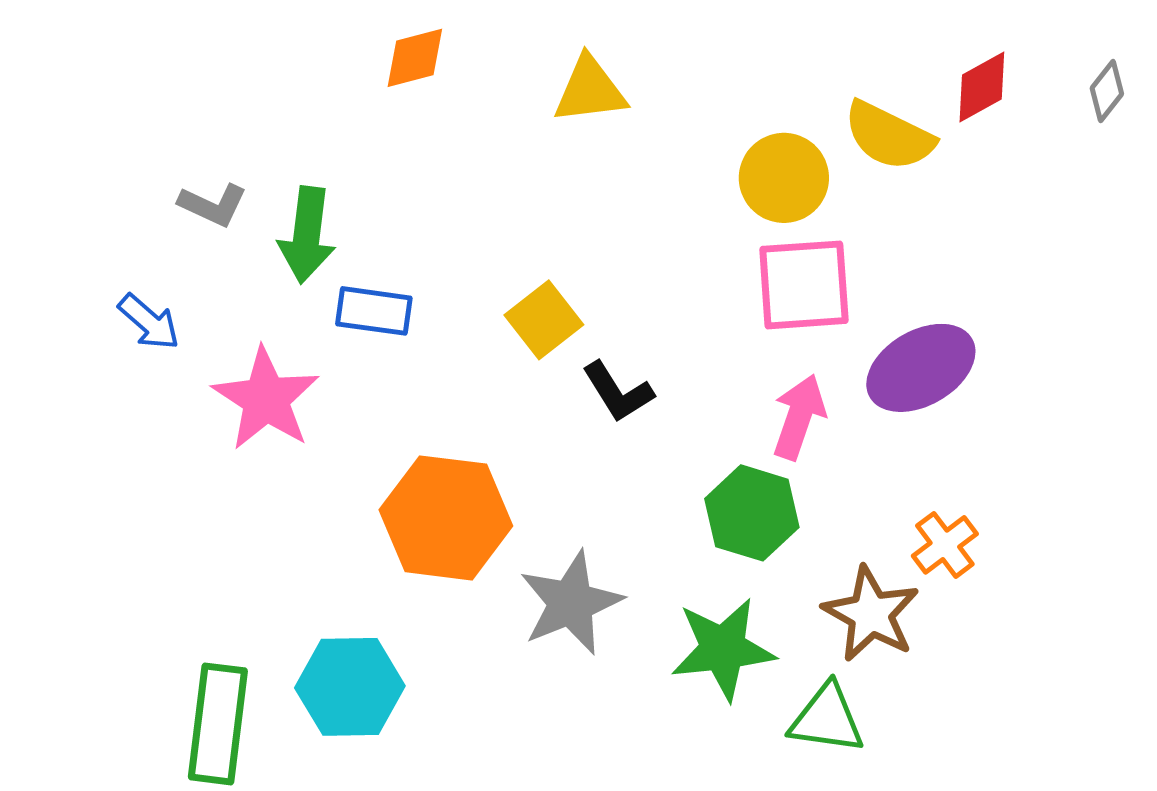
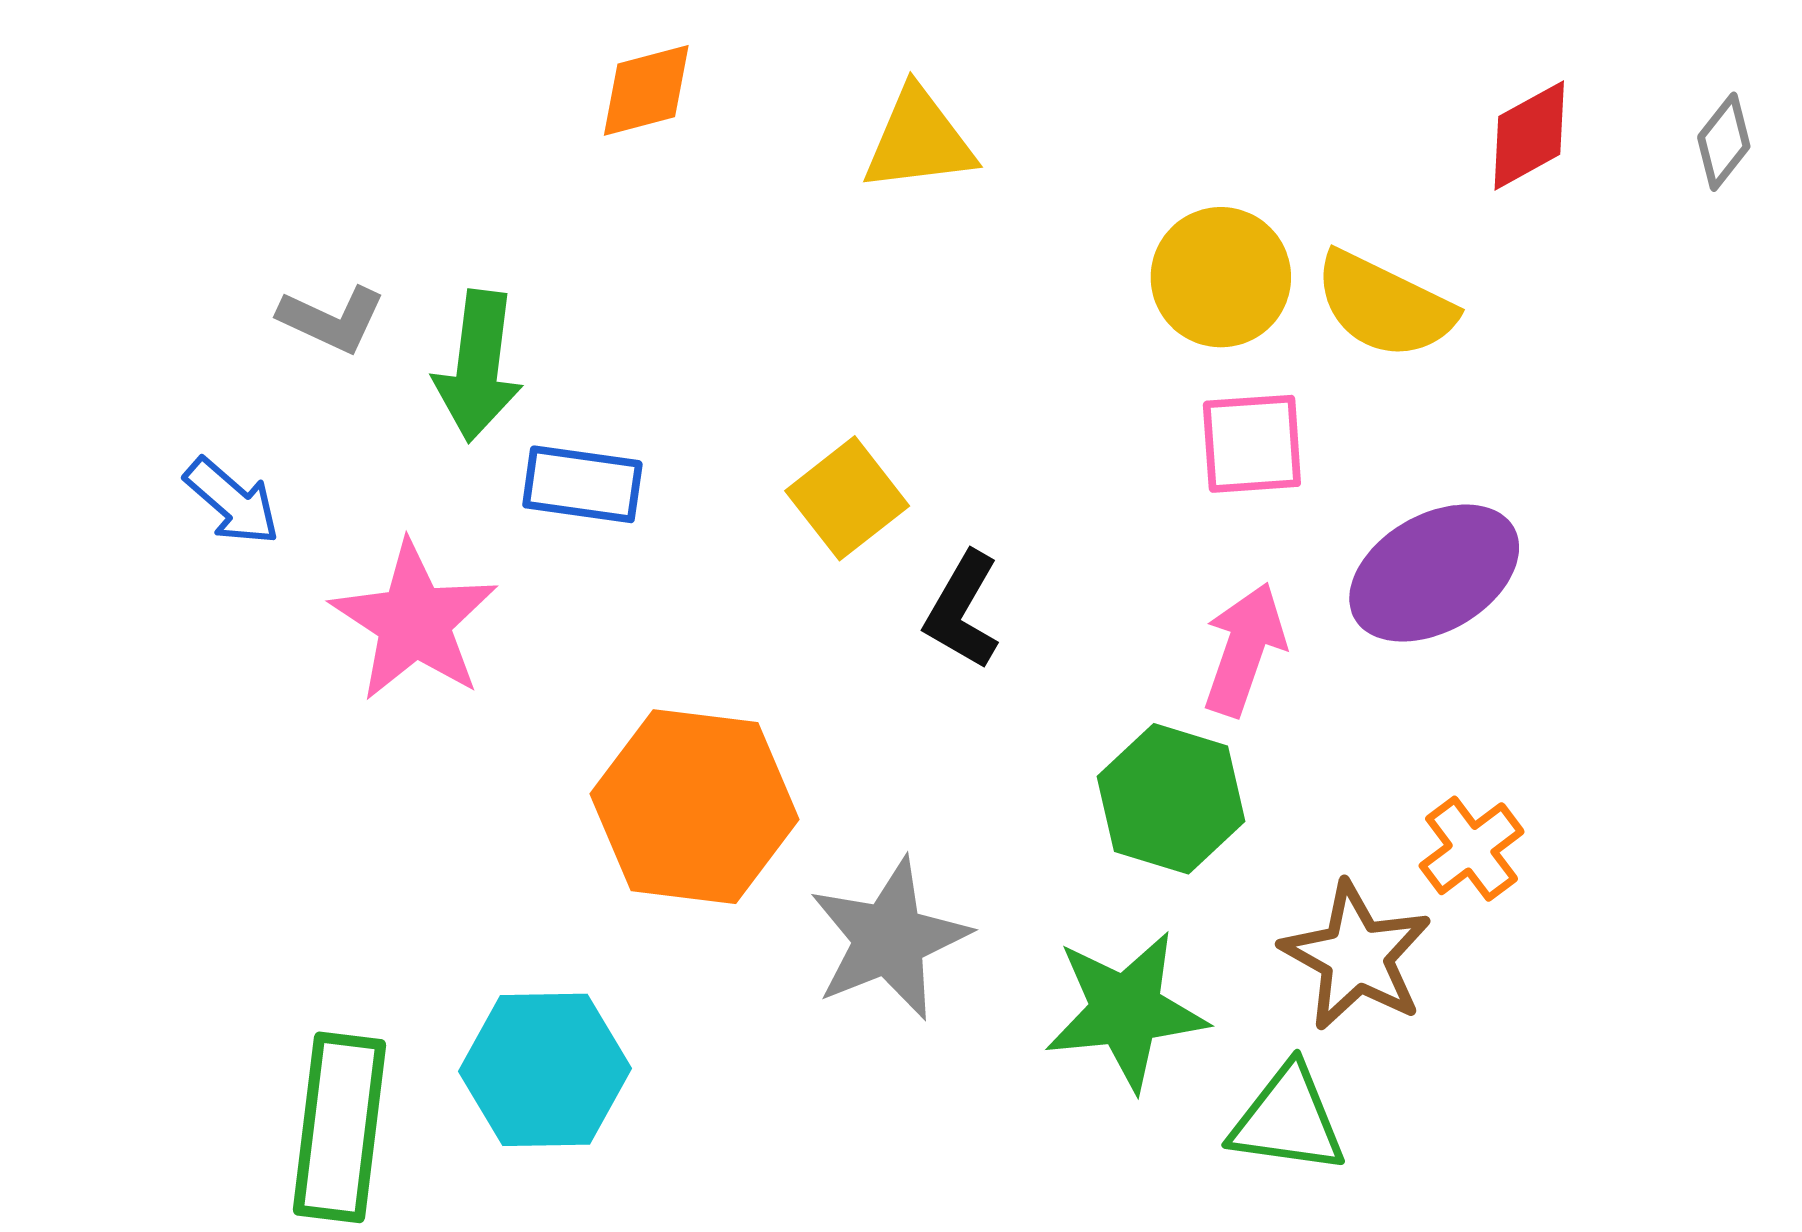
yellow semicircle: (889, 136) -> (1384, 305), moved
pink square: (804, 285) -> (1252, 444), size x0.7
black L-shape: (618, 392) -> (962, 610), turned 62

